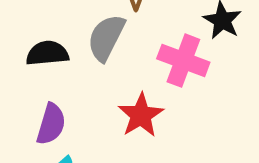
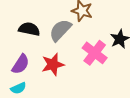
red star: (141, 115) -> (53, 64), moved

